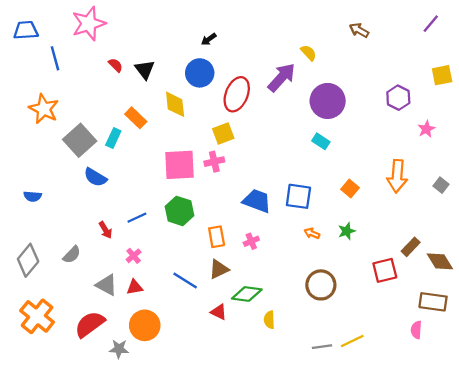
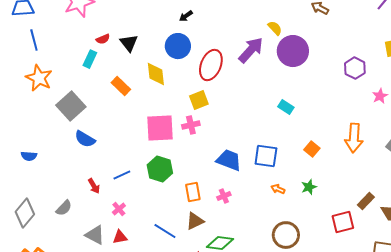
blue line: (55, 58) -> (34, 40), moved
red semicircle: (116, 65) -> (103, 39), turned 112
purple circle: (328, 101) -> (293, 51), moved
cyan rectangle: (113, 138) -> (90, 59), moved

